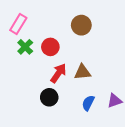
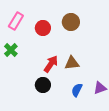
green cross: (25, 47) -> (11, 50), moved
red circle: (50, 47) -> (43, 28), moved

